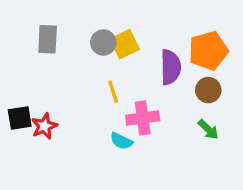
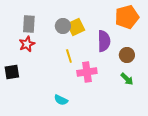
orange pentagon: (208, 51) -> (127, 17), moved
red star: (44, 126) -> (27, 44), moved
cyan semicircle: (121, 141) -> (61, 100), moved

